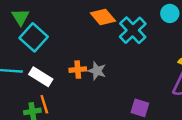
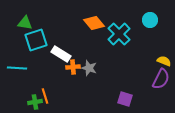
green triangle: (20, 17) -> (25, 23), turned -49
cyan square: (34, 37) -> (36, 40), turned 30
white rectangle: (41, 77) -> (61, 54), moved

